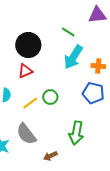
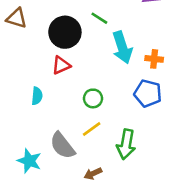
green line: (68, 32) -> (99, 18), moved
cyan arrow: (73, 57) -> (122, 47), turned -50
yellow line: (30, 103) -> (92, 129), moved

